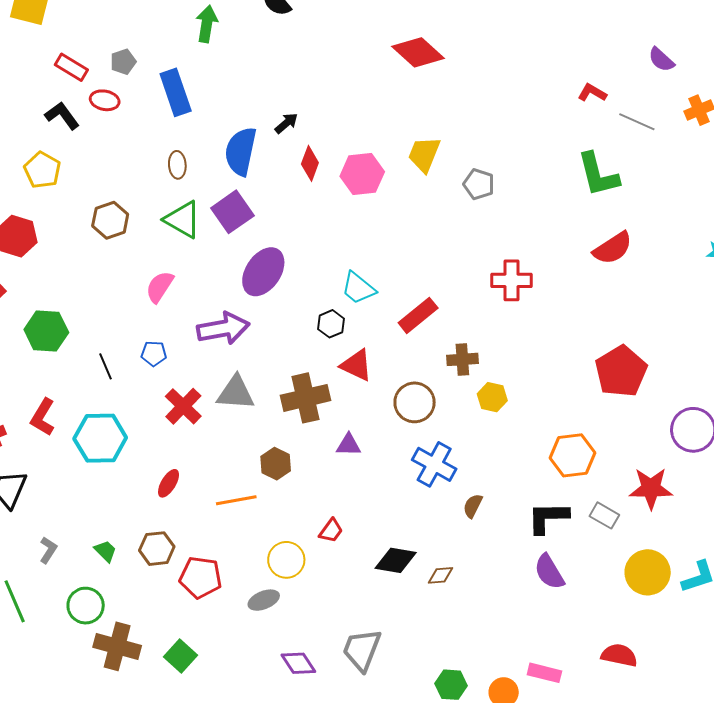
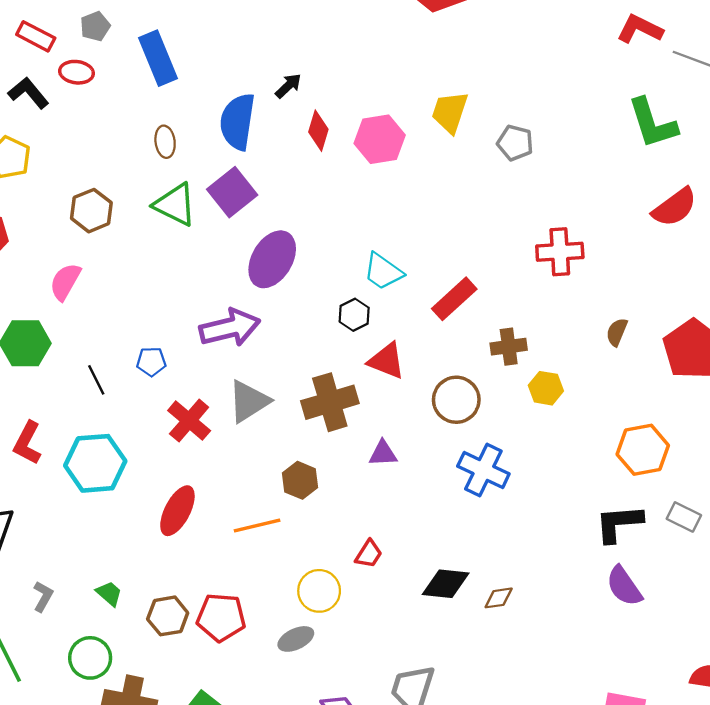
red L-shape: (592, 93) -> (640, 29), size x1.4
pink semicircle: (160, 287) -> (65, 282), moved
gray triangle: (236, 393) -> (249, 401), turned -33
red ellipse: (169, 483) -> (177, 511), size x1.5
brown semicircle: (473, 506) -> (617, 332), moved
brown hexagon: (157, 549) -> (168, 616), moved

